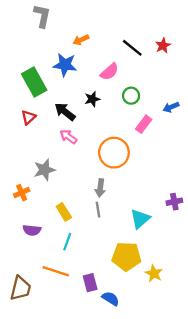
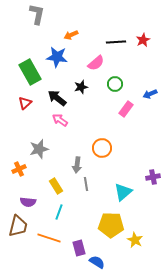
black line: (132, 48) -> (116, 42), turned -42
orange circle: (114, 153) -> (102, 148), moved, size x0.7
gray arrow: (100, 188) -> (77, 165), moved
brown trapezoid: (20, 288) -> (18, 226), moved

